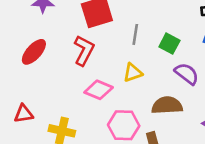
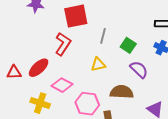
red ellipse: (34, 52) -> (39, 68), moved
pink diamond: (99, 90) -> (62, 85), moved
red triangle: (24, 114) -> (14, 72), moved

